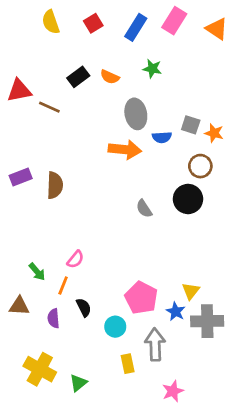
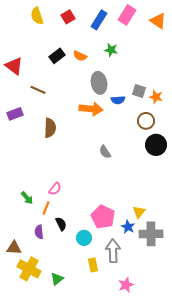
red triangle: (19, 91) -> (14, 66), turned 48
brown line: (49, 107) -> (38, 90), moved
purple rectangle: (21, 177) -> (15, 114), moved
brown semicircle: (55, 185) -> (50, 128), moved
black circle: (188, 199) -> (156, 145), moved
brown triangle: (19, 306) -> (14, 248), moved

